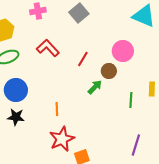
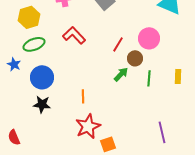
red line: (83, 59) -> (118, 44), moved
green line: (131, 100) -> (149, 78), moved
purple line: (136, 145) -> (162, 132), turned -30

